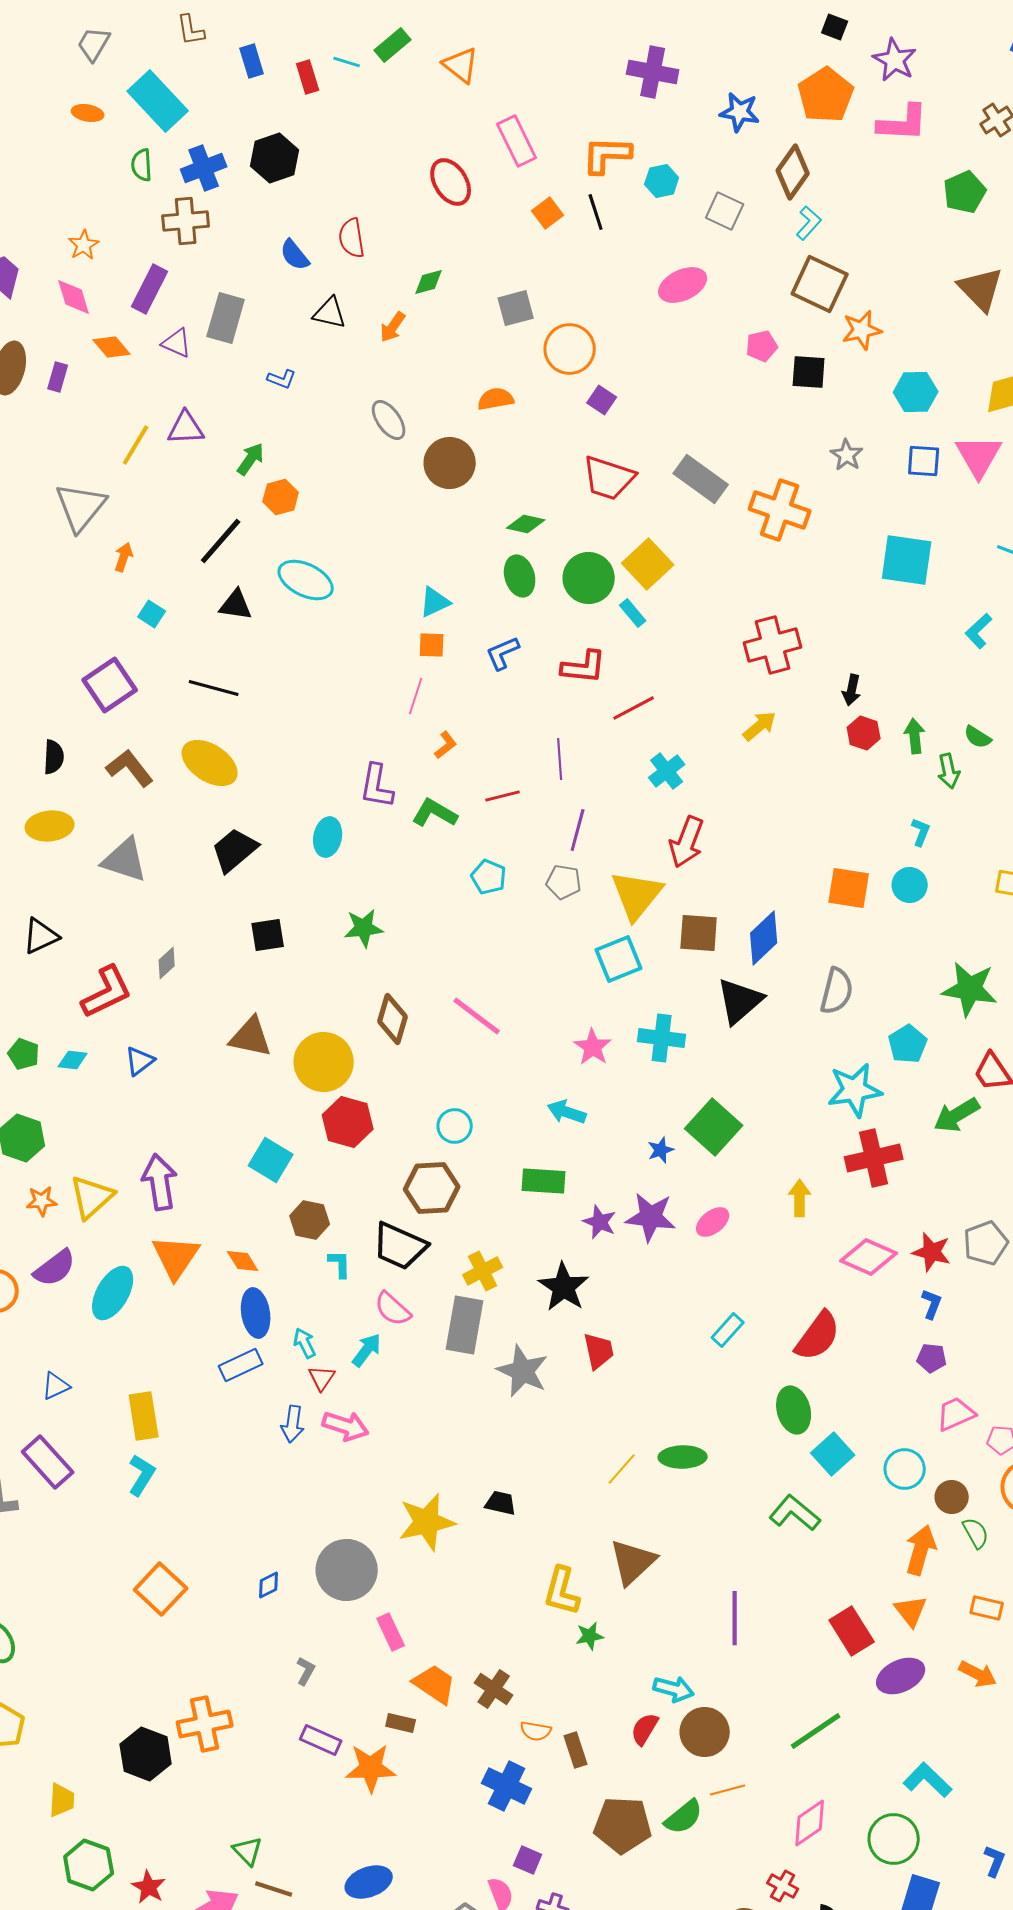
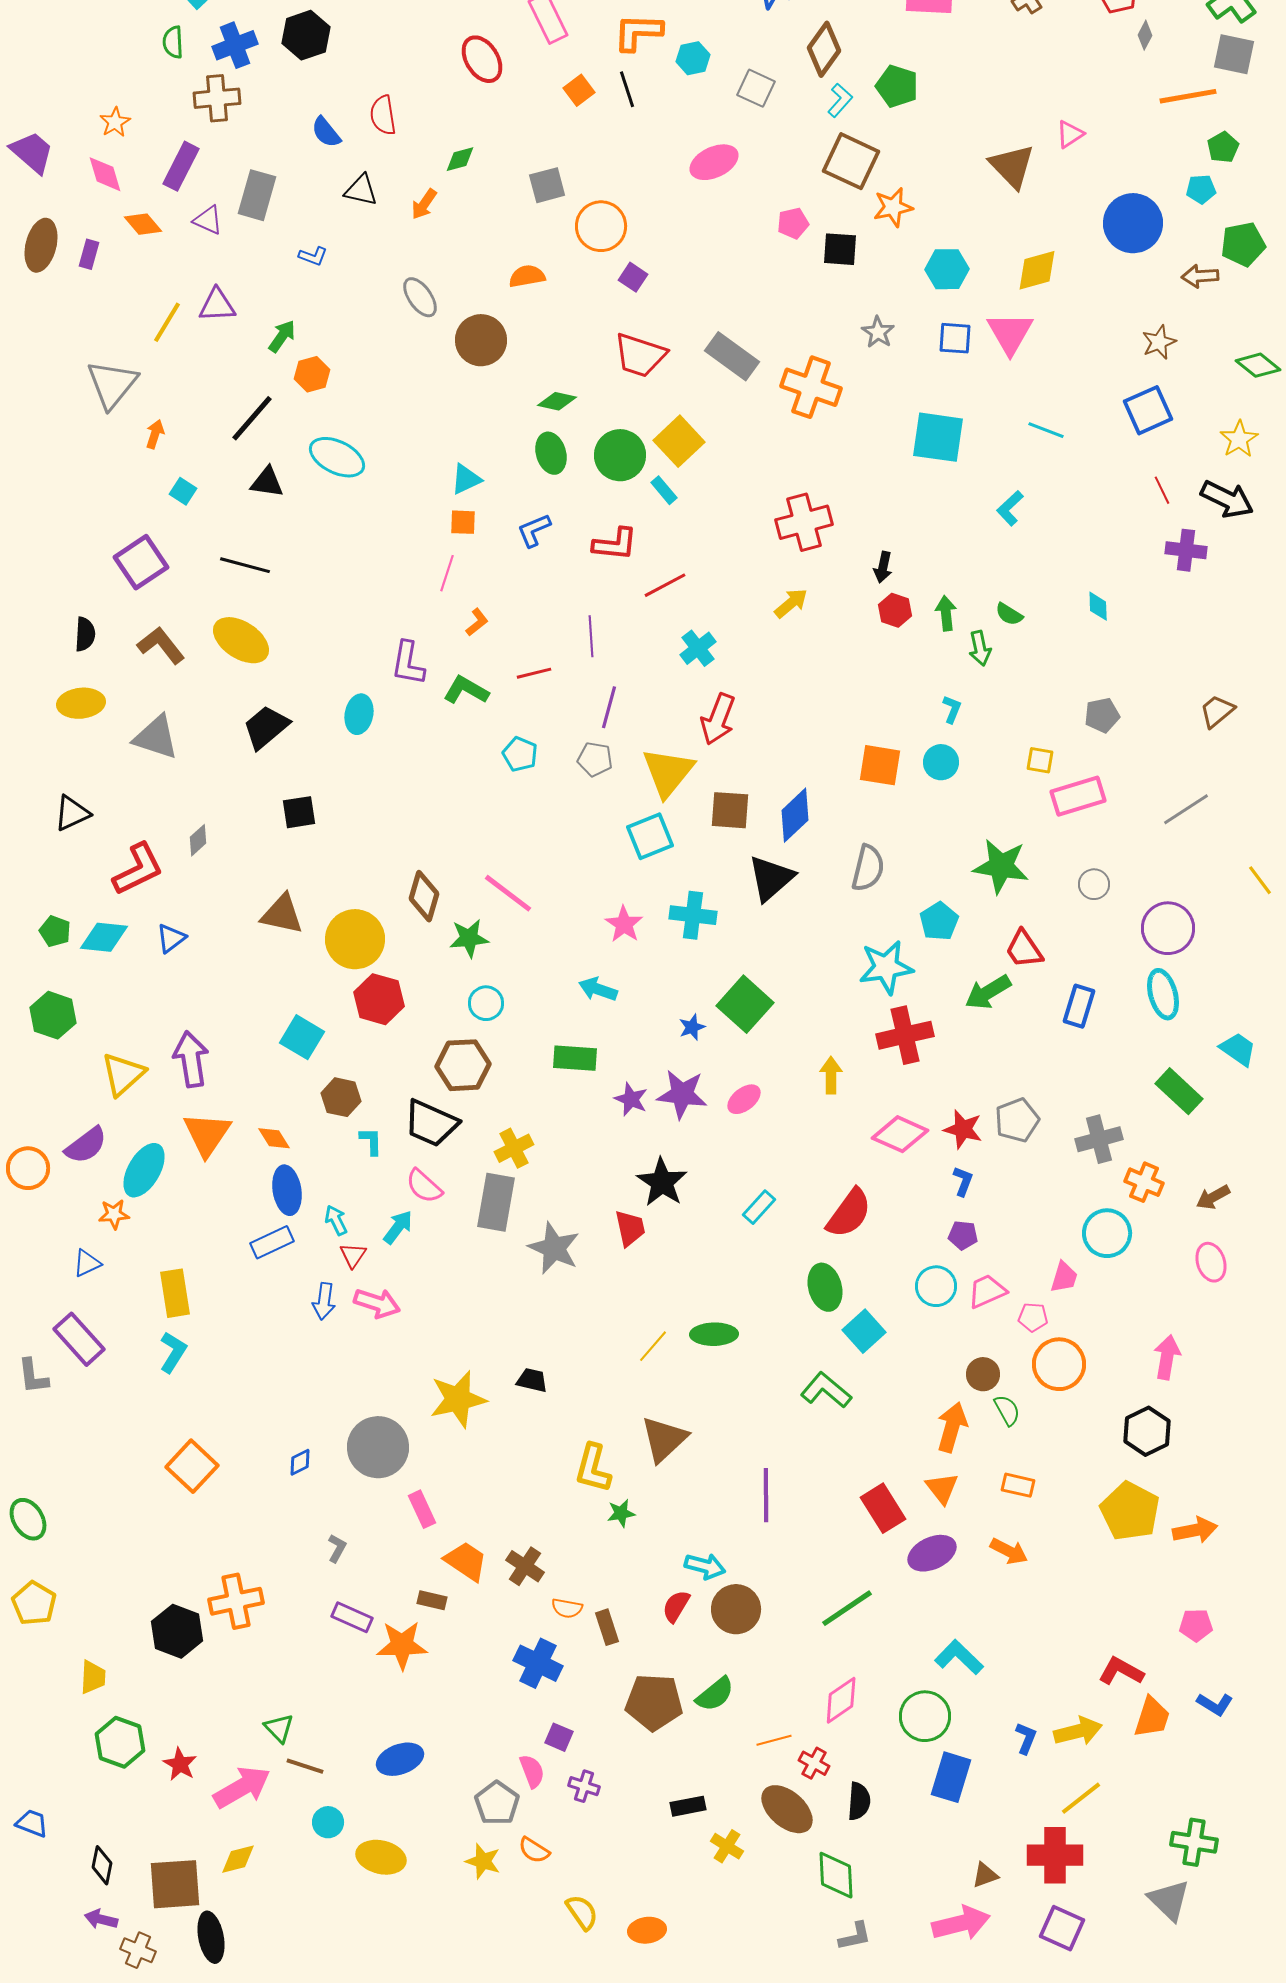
green pentagon: (965, 192) -> (897, 86), moved, turned -30
green star: (364, 928) -> (469, 938), moved
cyan diamond: (73, 1060) -> (104, 937), size x1.6
orange star: (42, 1201) -> (114, 1214), moved
black star: (564, 1287) -> (662, 1182), moved
cyan circle: (905, 1469) -> (936, 1286), moved
orange line: (728, 1790) -> (774, 1740), moved

